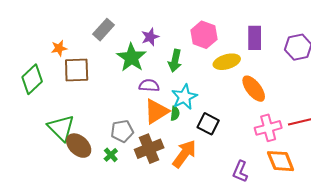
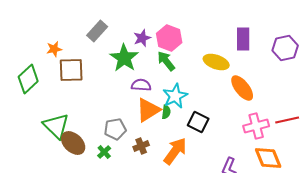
pink hexagon: (204, 35) -> (169, 38), moved
green arrow: (175, 61) -> (166, 61), turned 130
yellow ellipse: (227, 62) -> (216, 62), turned 35
brown cross: (149, 149) -> (141, 146), size x0.6

